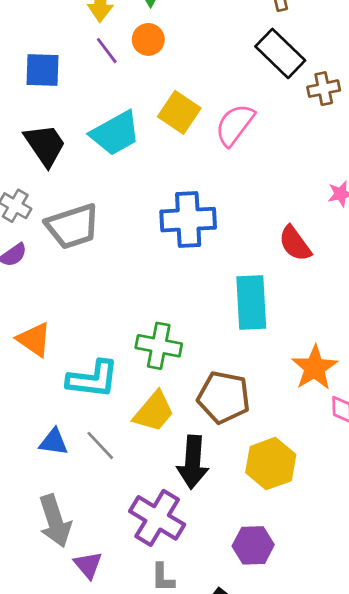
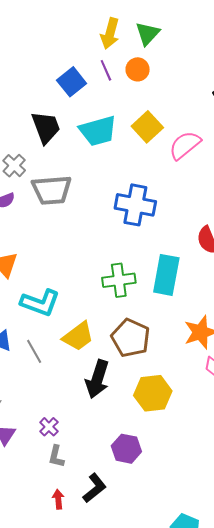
blue square: (43, 70) -> (72, 82), moved, turned 36
green cross: (159, 346) -> (119, 280), moved, turned -32
purple cross: (157, 518) -> (49, 427), moved, size x0.5

